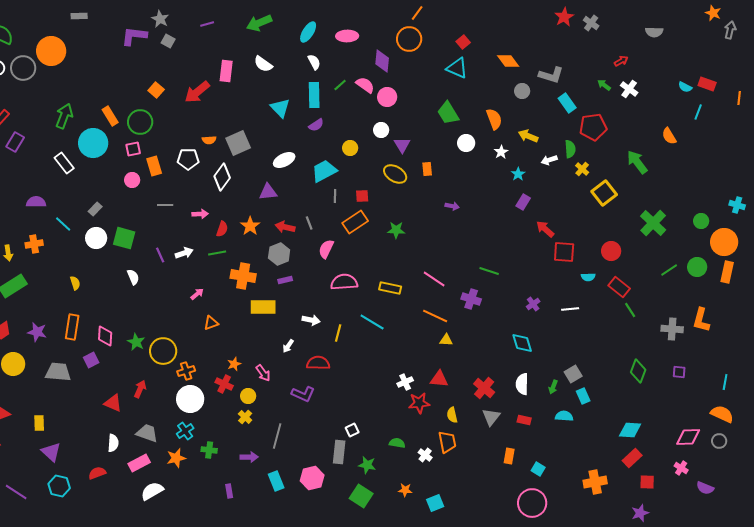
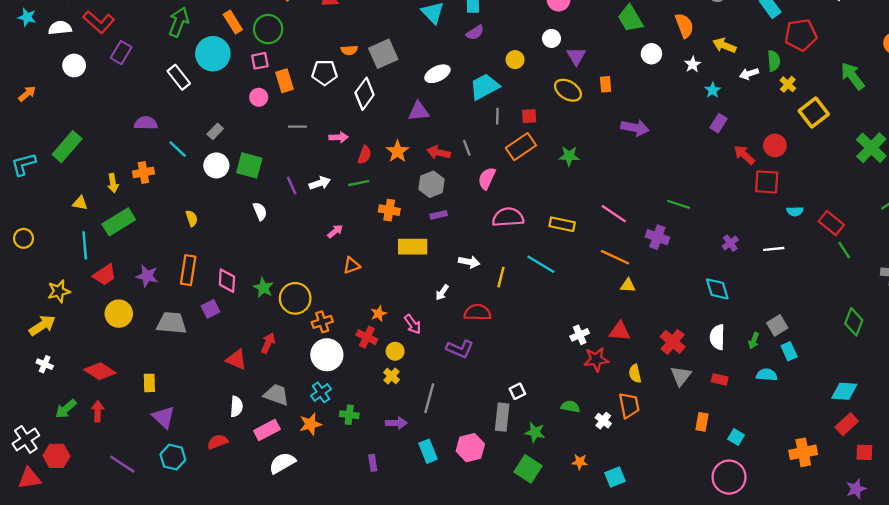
purple arrow: (452, 206) -> (635, 128), size x1.6
red circle: (611, 251) -> (775, 145), moved
orange cross: (243, 276) -> (389, 210), size x0.7

